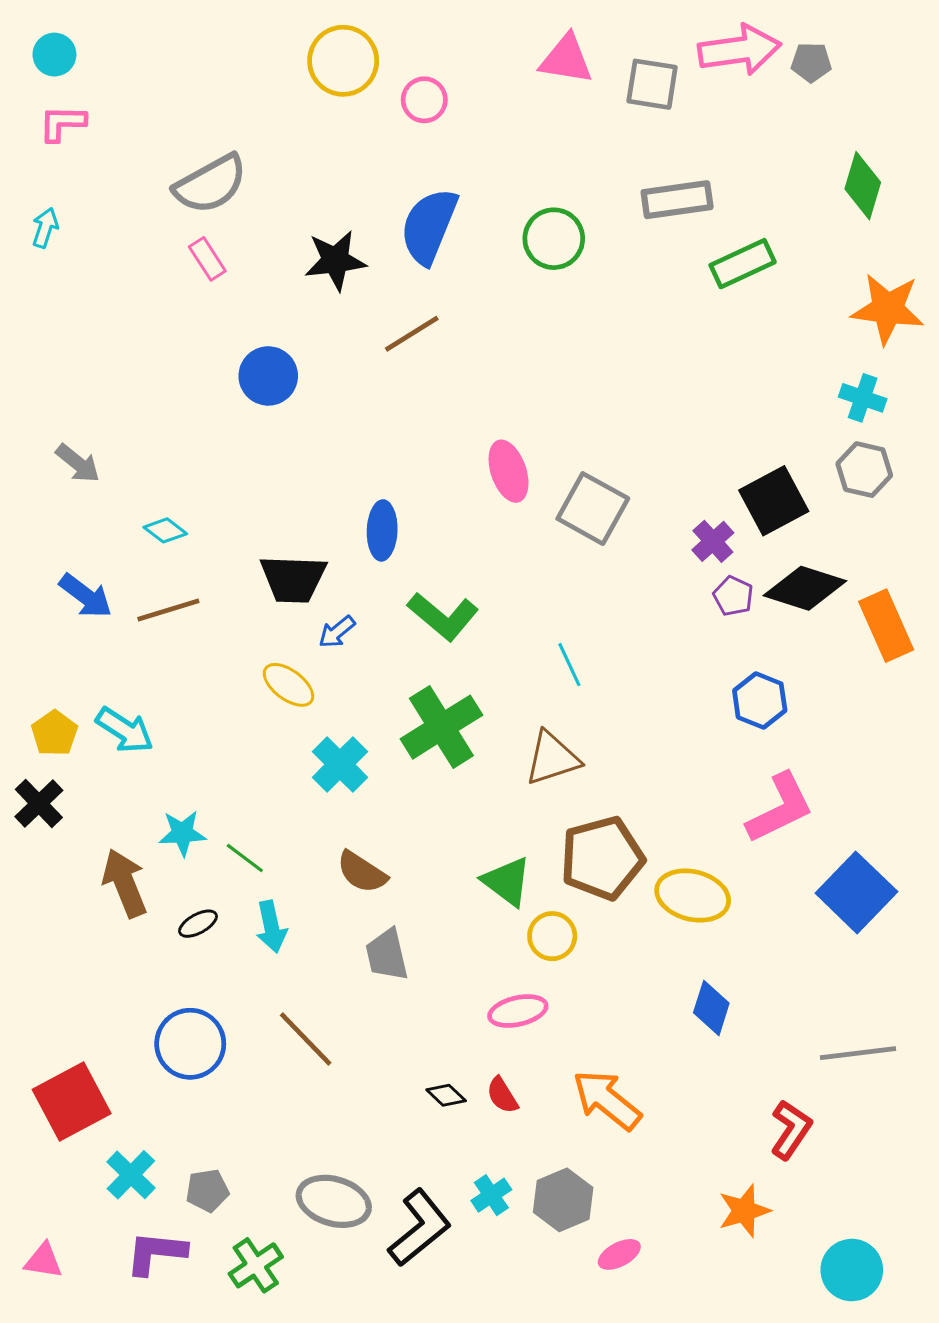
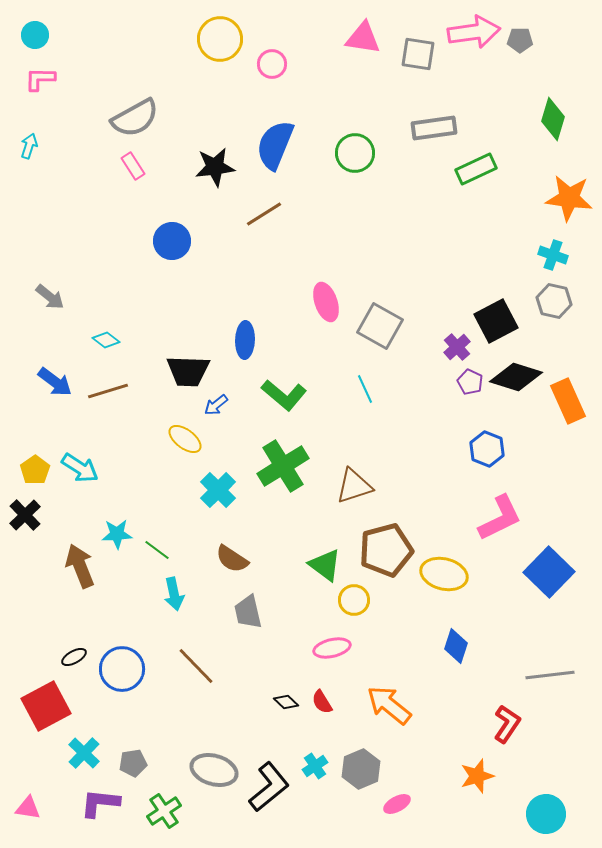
cyan line: (569, 665) -> (365, 389), moved
black ellipse: (198, 924) -> (74, 657), moved

